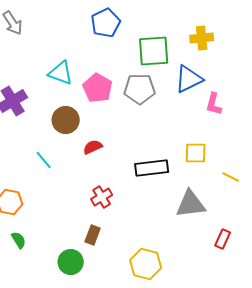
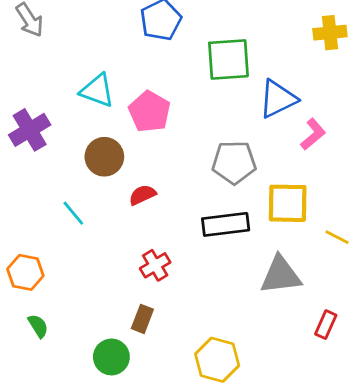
yellow cross: (202, 38) -> (330, 33), moved
gray pentagon: (140, 89) -> (234, 162), moved
pink L-shape: (214, 104) -> (313, 134), turned -145
yellow square: (196, 153) -> (288, 203), size x1.4

